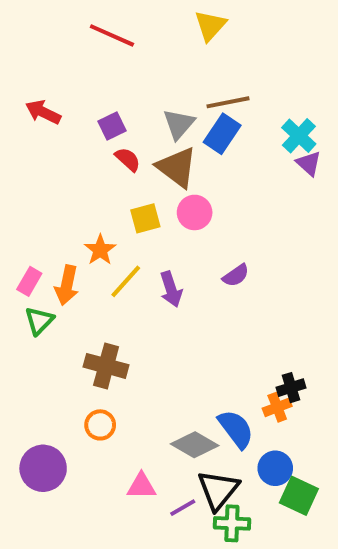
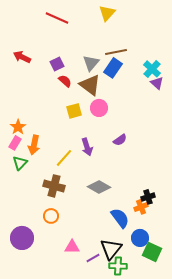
orange star: (100, 250) -> (18, 127), moved
yellow line: (126, 281) -> (64, 158), moved
gray diamond: (195, 445) -> (99, 187), moved

